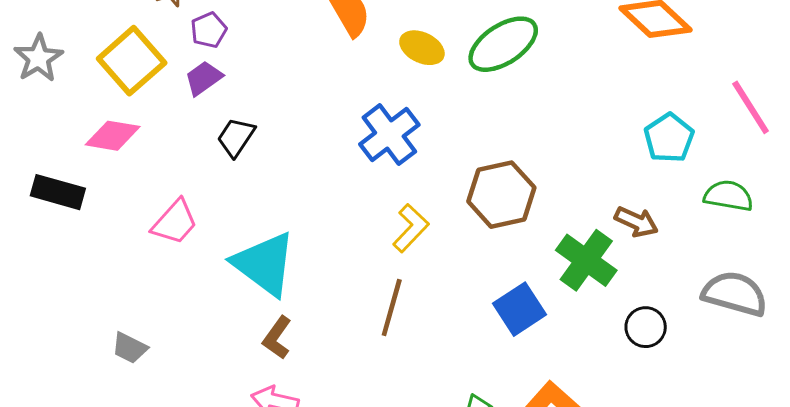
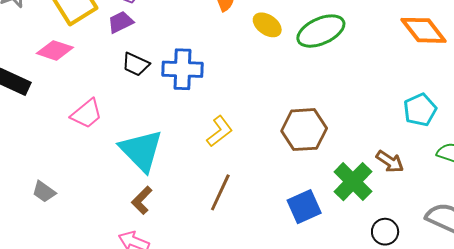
blue cross: (389, 135) -> (182, 69), moved, turned 30
black trapezoid: (236, 137) -> (136, 64), turned -108
yellow L-shape: (411, 228) -> (220, 131), moved

